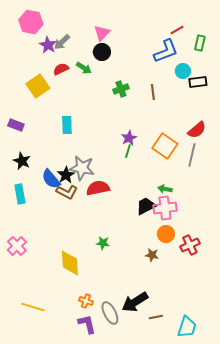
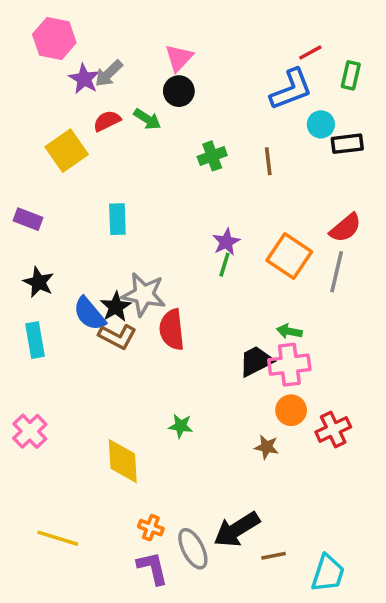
red semicircle: (98, 188) -> (172, 330), turned -85

